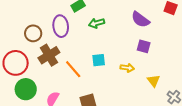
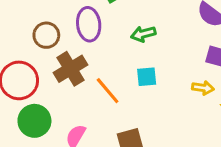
green arrow: (97, 23) -> (143, 34), moved
yellow arrow: (127, 68) -> (203, 88), moved

